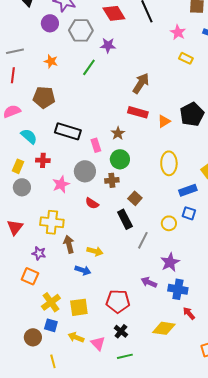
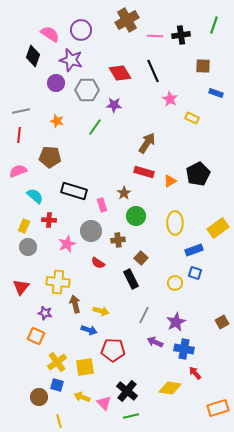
pink star: (178, 32) -> (170, 99), moved
green circle: (120, 159) -> (136, 216), moved
gray line: (143, 240) -> (144, 315), moved
red pentagon: (118, 301) -> (113, 350), moved
black cross: (121, 331) -> (127, 391), size x1.5

